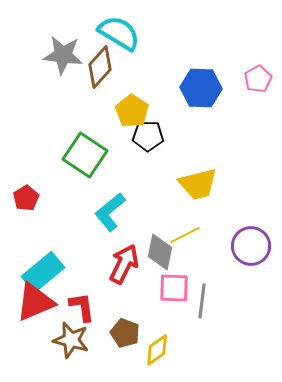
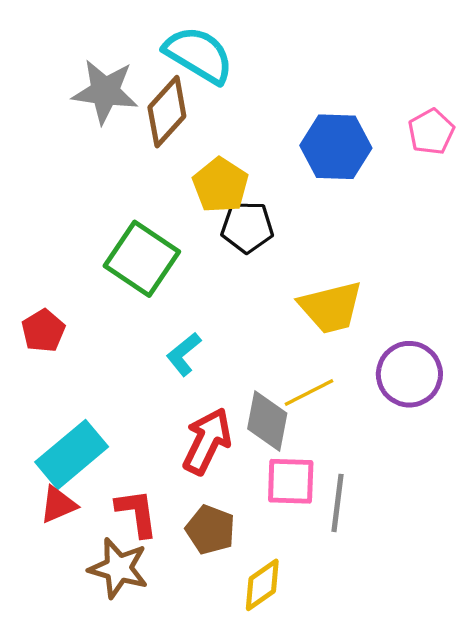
cyan L-shape: (110, 212) -> (184, 354), size x0.7
purple circle: (251, 246) -> (409, 374), moved
red triangle: (35, 302) -> (58, 505), size x0.6
brown pentagon: (125, 333) -> (210, 530), moved

